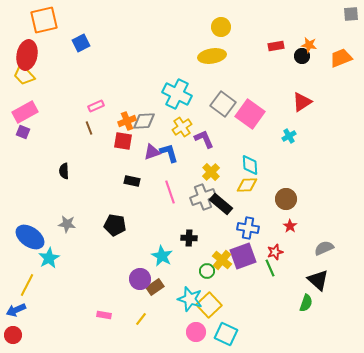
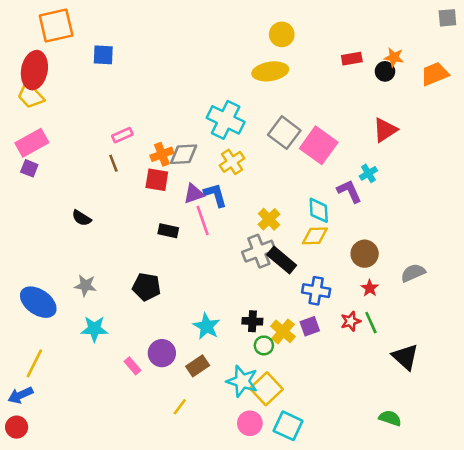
blue square: (81, 43) -> (103, 55), turned 30
purple L-shape: (204, 139) -> (349, 191), moved
black semicircle: (64, 171) -> (82, 218), turned -56
pink line: (170, 192) -> (203, 221), moved
black cross: (189, 238) -> (252, 321), moved
gray semicircle: (324, 248) -> (413, 273), moved
purple square: (243, 256) -> (310, 326), size x0.6
cyan star: (49, 258) -> (94, 329), moved, turned 30
green line: (270, 268) -> (371, 323), moved
purple circle: (140, 279) -> (162, 353), moved
green semicircle: (306, 303) -> (390, 418), moved, turned -90
pink rectangle: (104, 315) -> (133, 366), moved, turned 40

